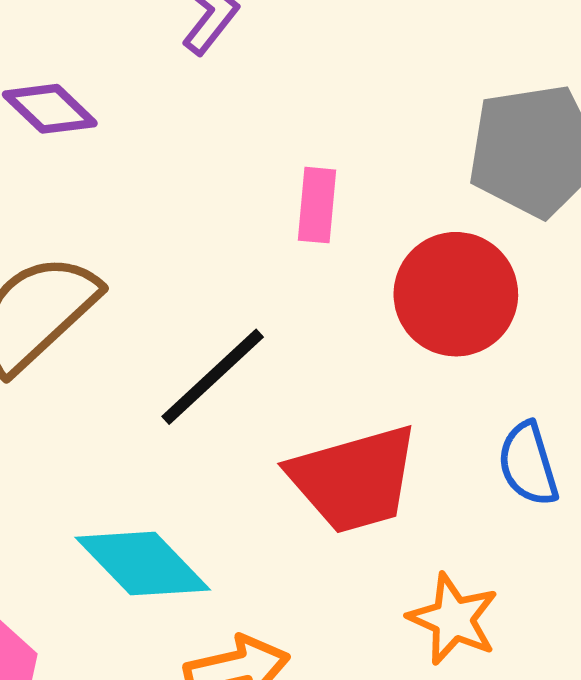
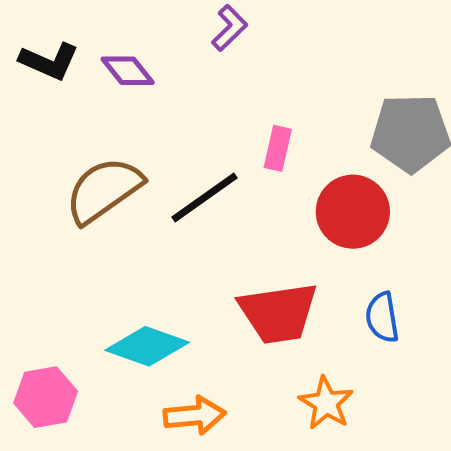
black line: (213, 377) -> (205, 197), moved
cyan diamond: (143, 564) -> (147, 346), turned -34

